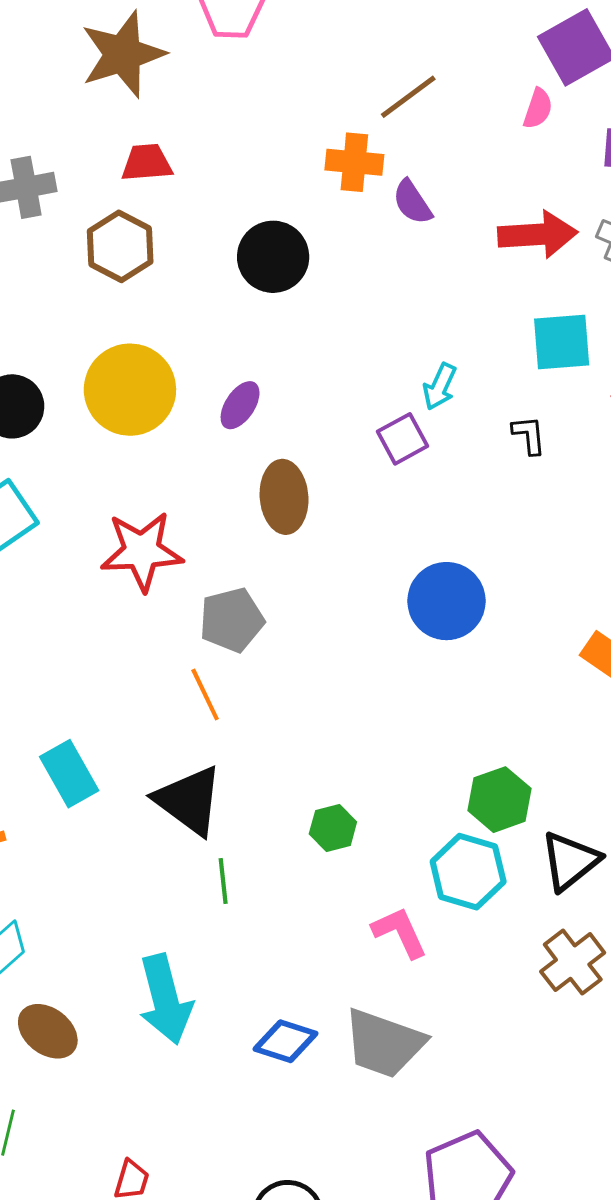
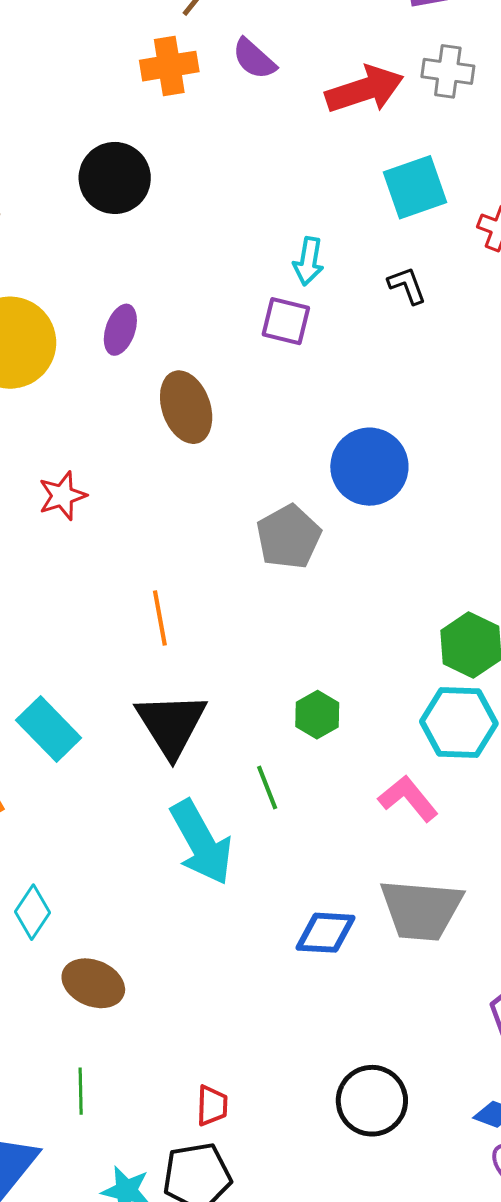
purple semicircle: (412, 202) -> (254, 59), moved
purple square: (402, 439) -> (286, 321), turned -33
red star: (142, 551) -> (62, 496), size x0.6
gray pentagon: (232, 620) -> (289, 537), moved
orange line: (205, 694) -> (160, 618), turned 30
black triangle: (189, 800) -> (171, 725), turned 36
green line: (223, 881) -> (267, 787), moved
cyan arrow: (165, 999) -> (201, 842), moved

